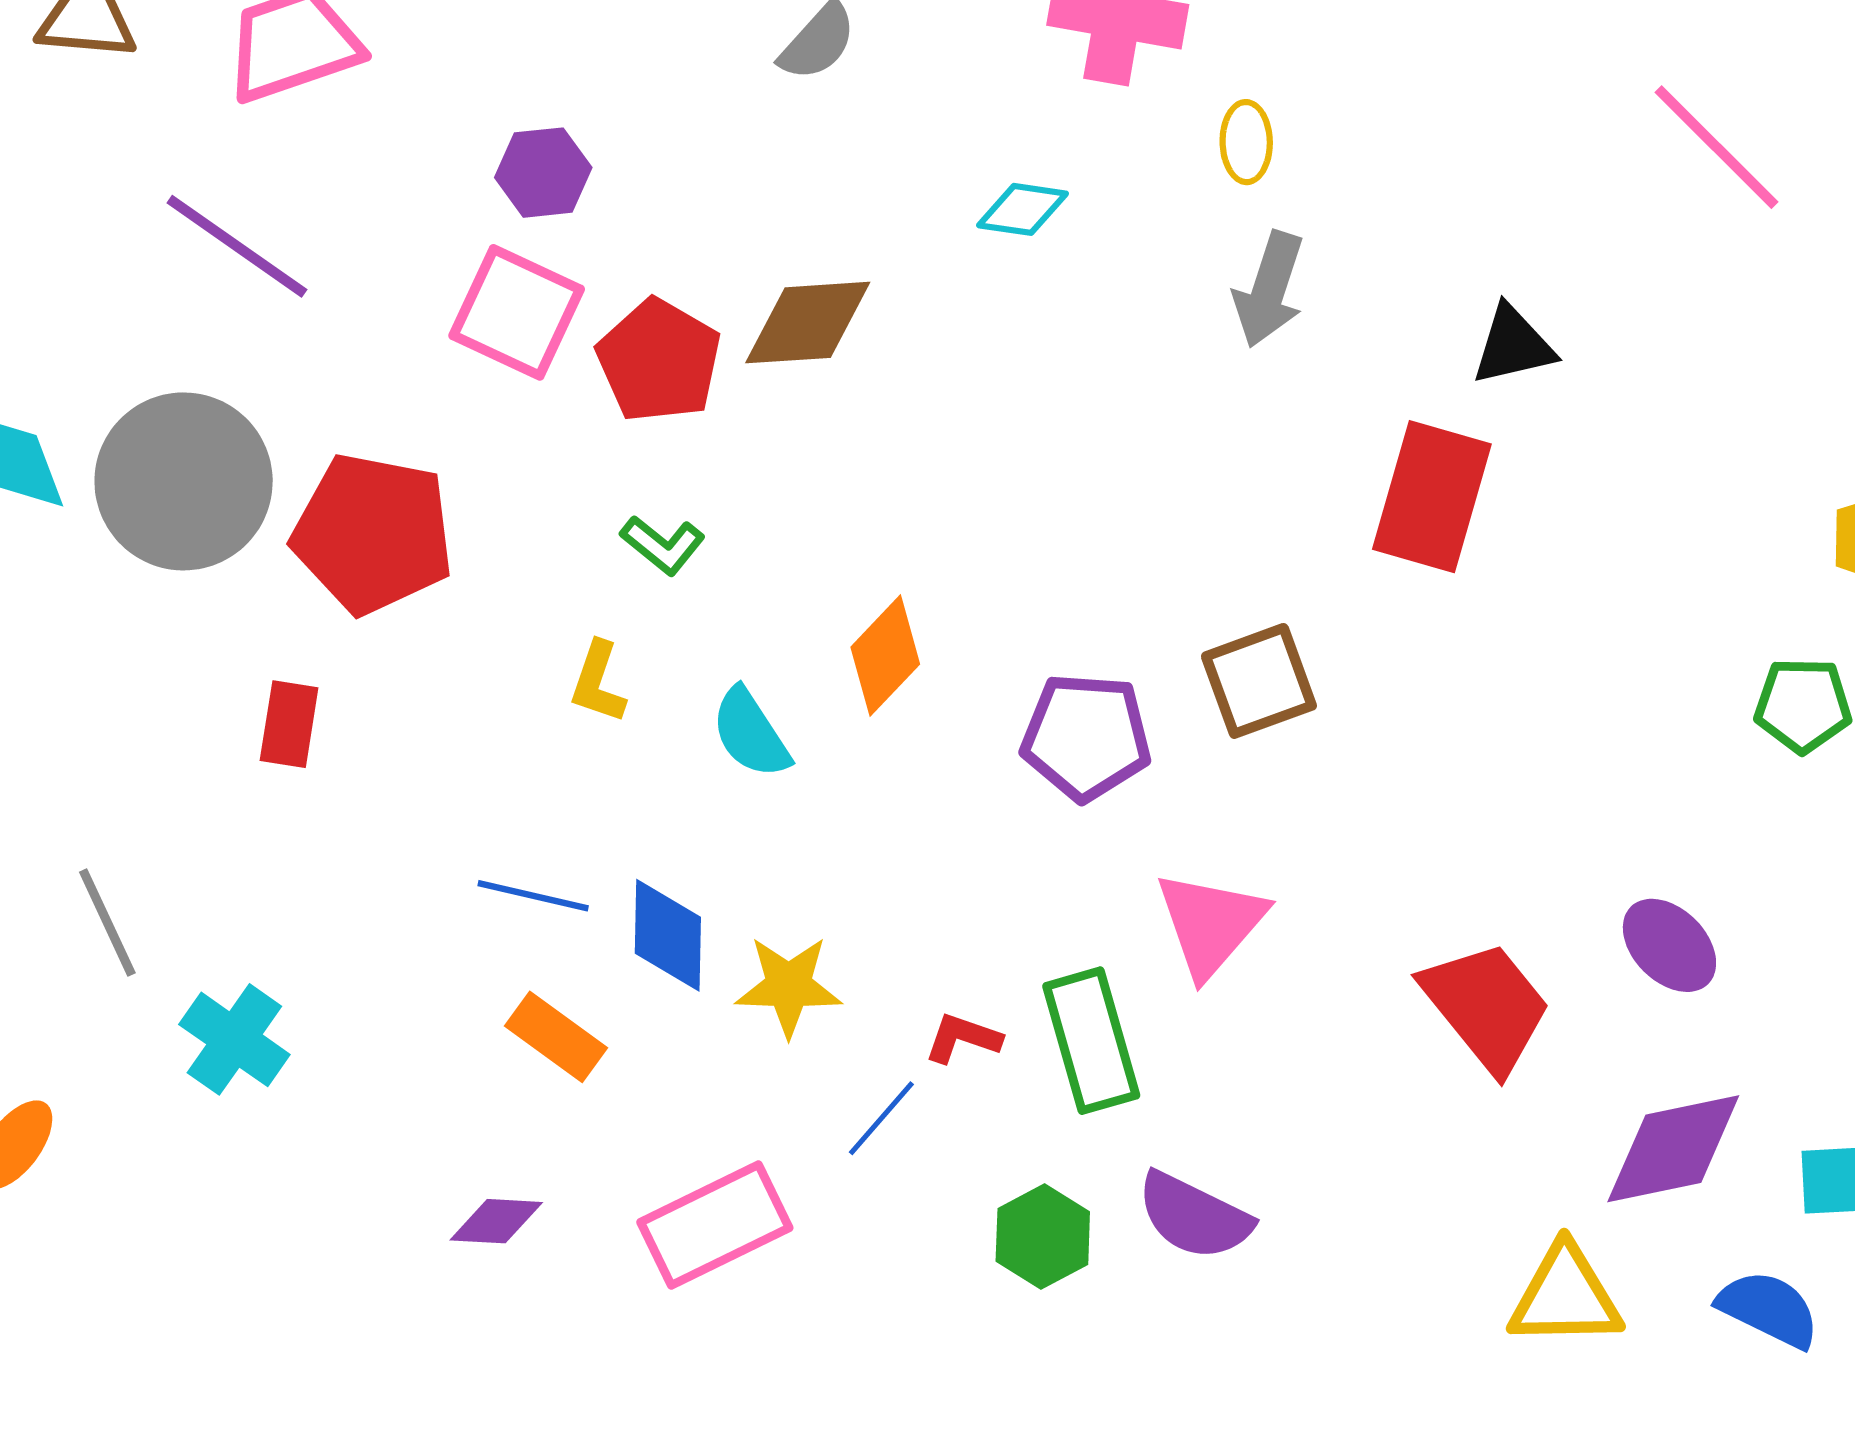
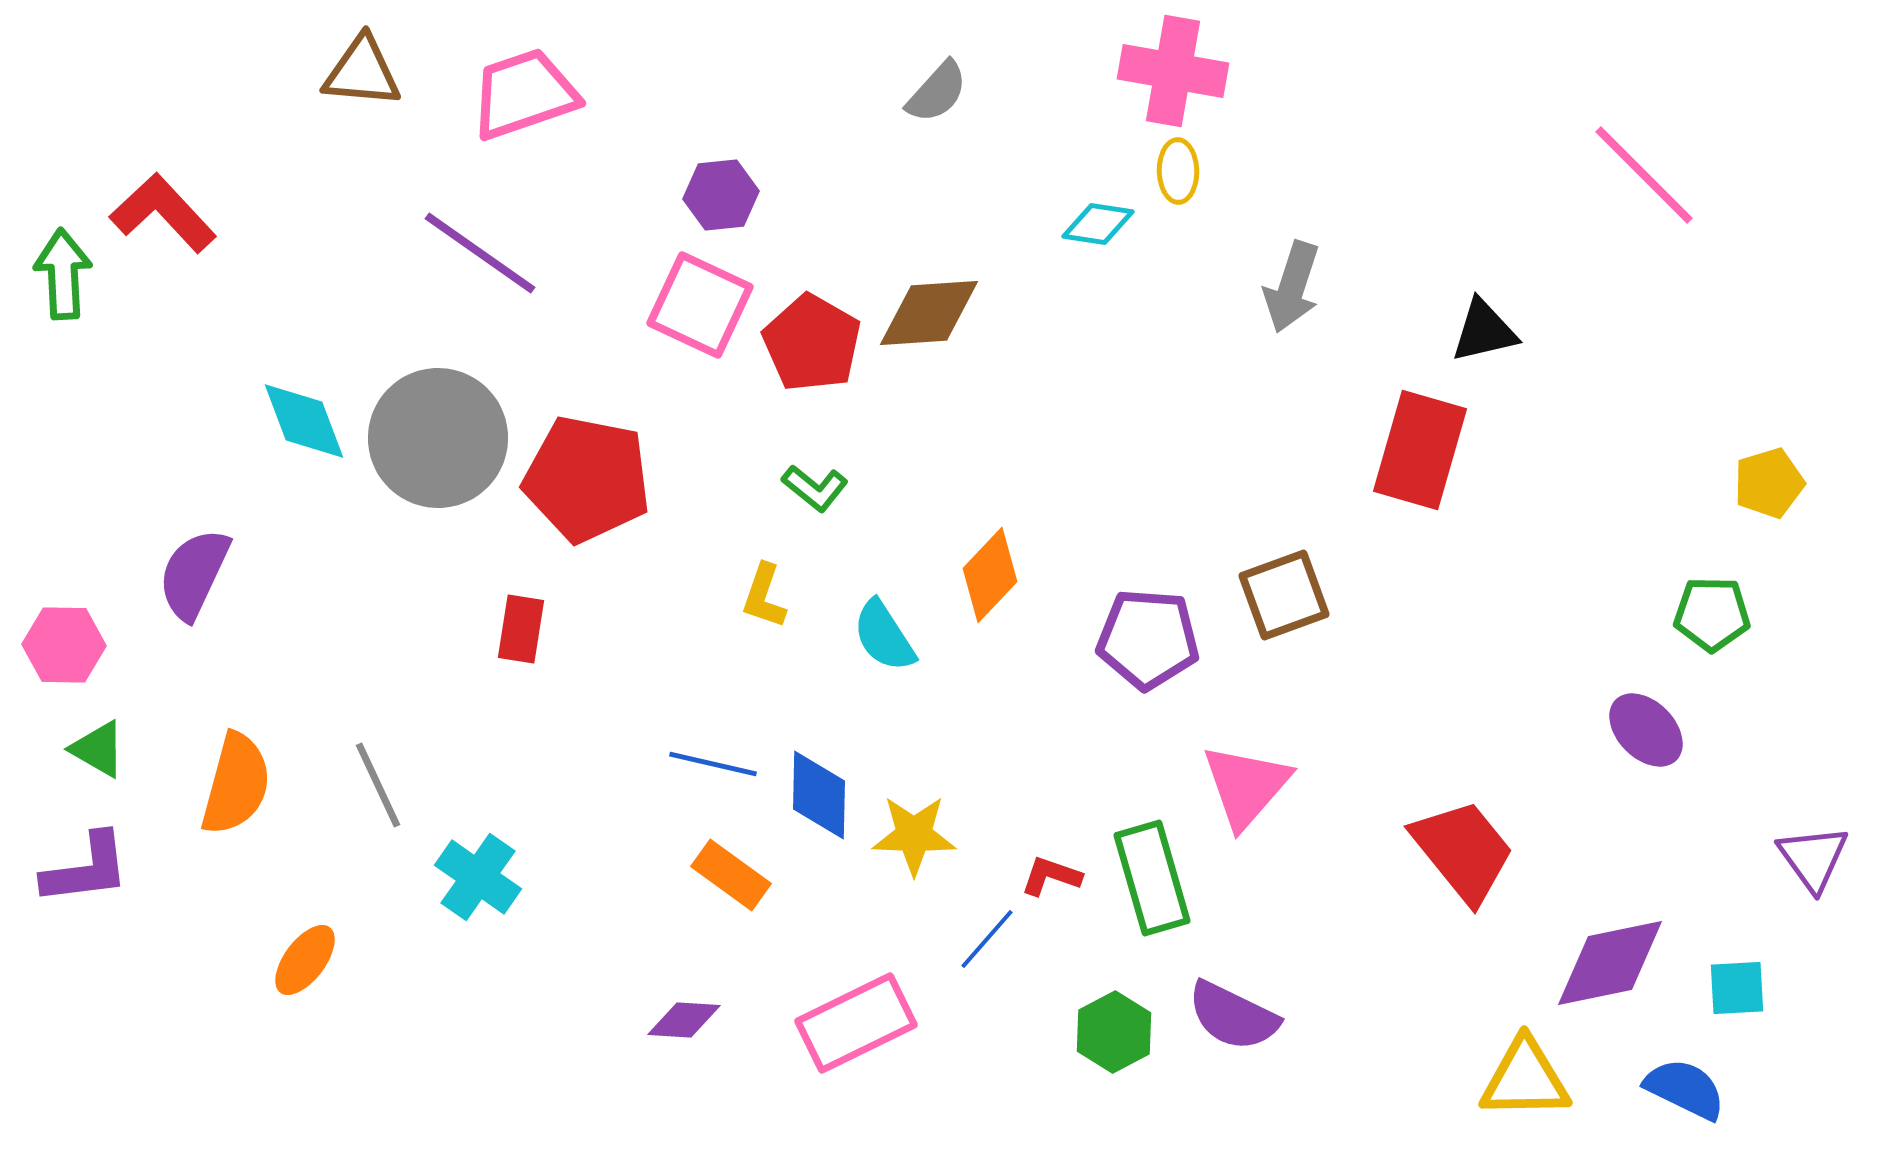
yellow ellipse: (1246, 142) -> (1178, 171), moved
purple ellipse: (1669, 945) -> (1646, 730), moved

